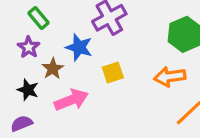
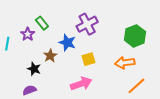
purple star: (29, 47) -> (28, 34), moved
pink arrow: (71, 100) -> (81, 84), moved

